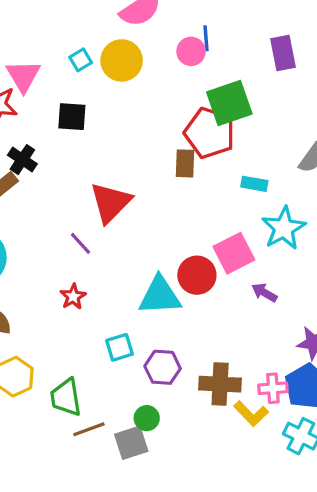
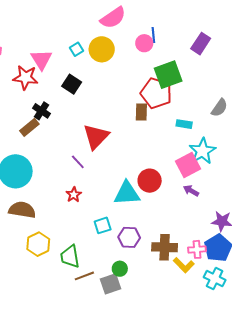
purple rectangle: (283, 53) -> (201, 44), turned 45
black square: (72, 117) -> (72, 84), turned 30
pink square: (234, 253) -> (188, 165), moved

